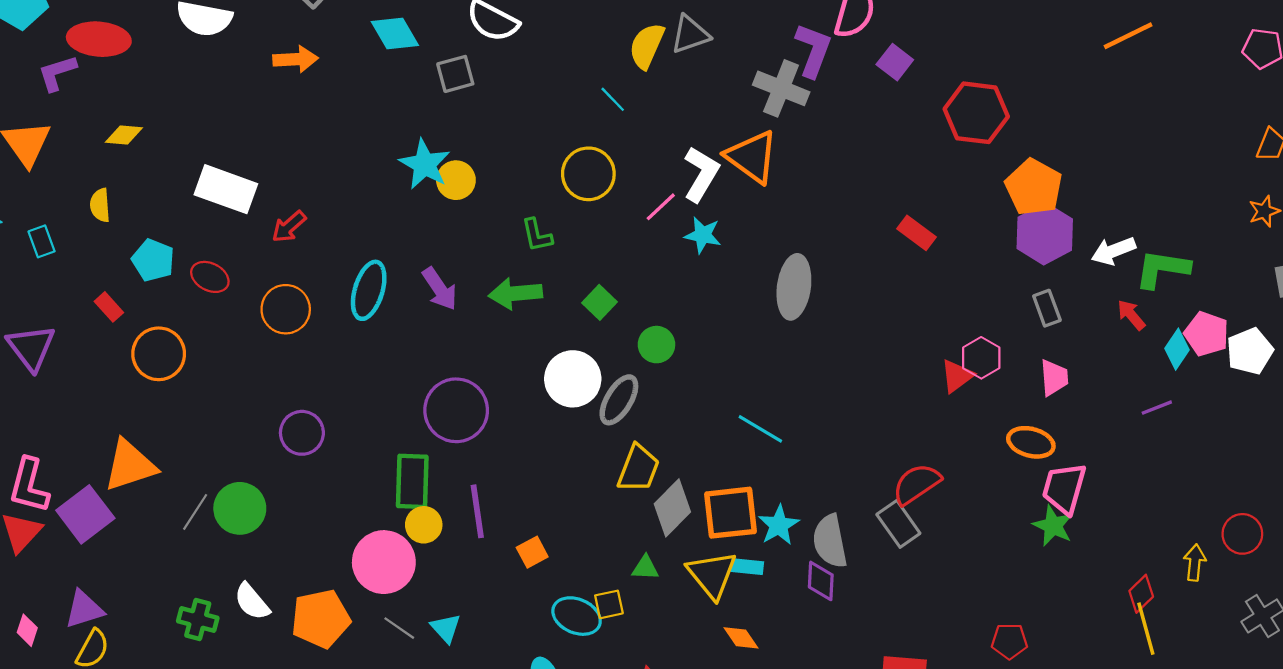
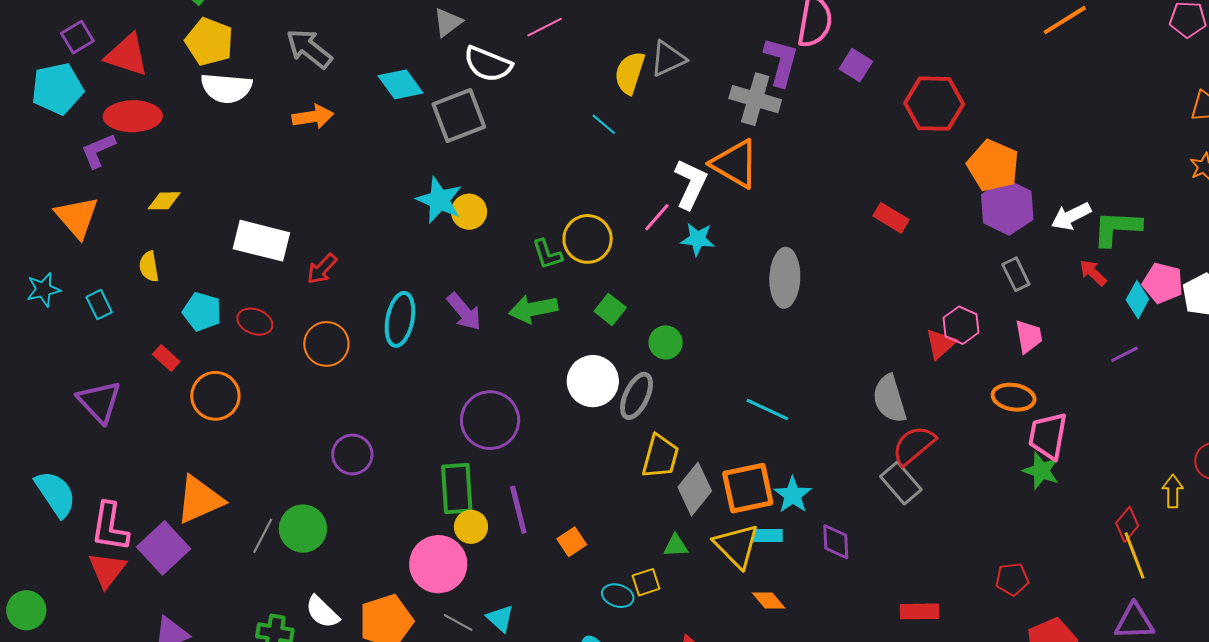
gray square: (455, 74) -> (459, 115), size x1.5
yellow circle: (588, 174) -> (588, 239), moved
gray semicircle: (830, 541) -> (890, 399), moved
cyan ellipse: (577, 616) -> (618, 596), size x0.7

